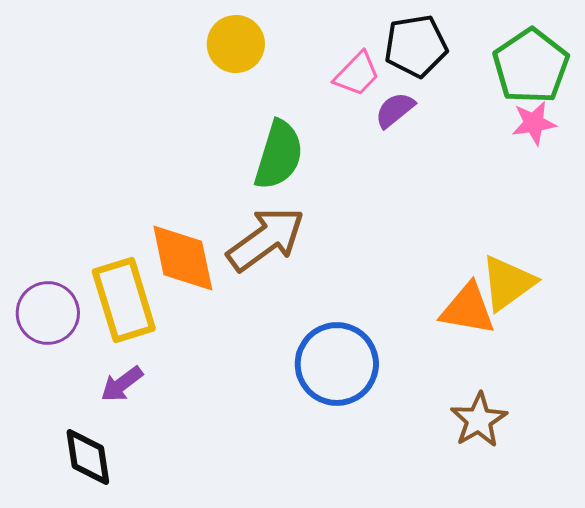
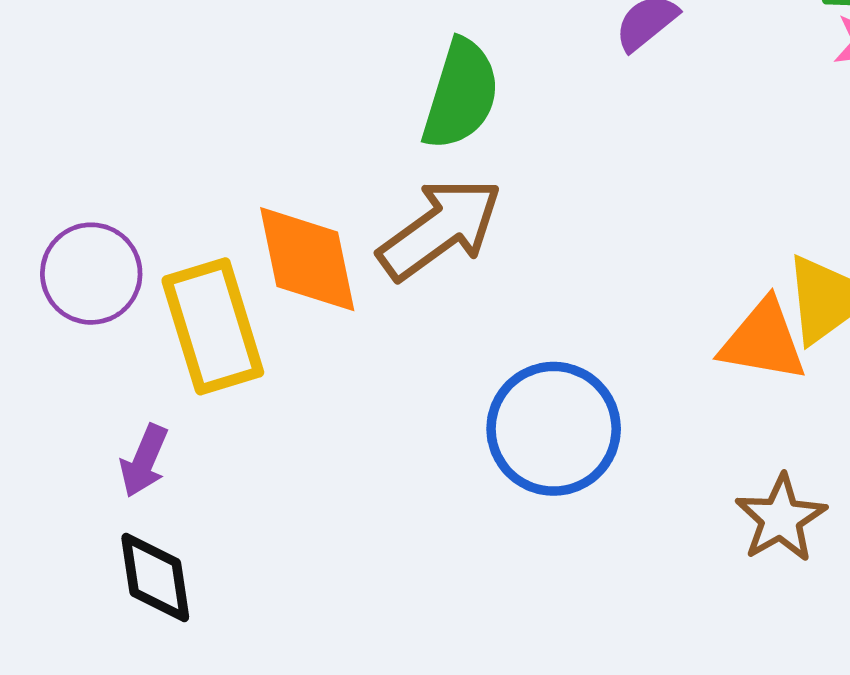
purple circle: (48, 313) -> (91, 274), moved
purple arrow: (122, 384) -> (144, 461), moved, turned -30

